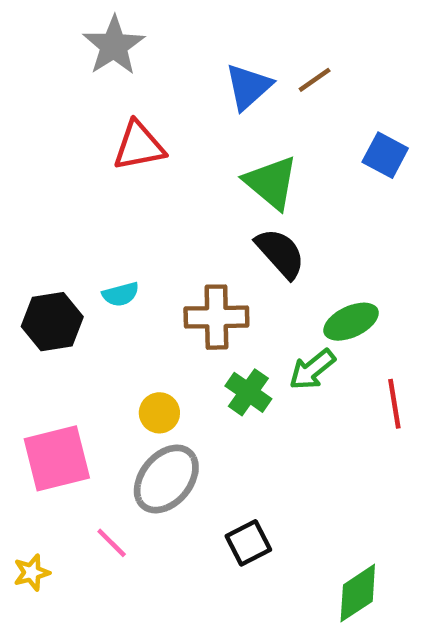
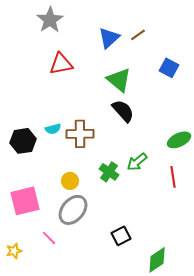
brown cross: (216, 317) -> (80, 134), moved
green ellipse: (351, 322) -> (179, 140), moved
black square: (248, 543) -> (121, 236), moved

